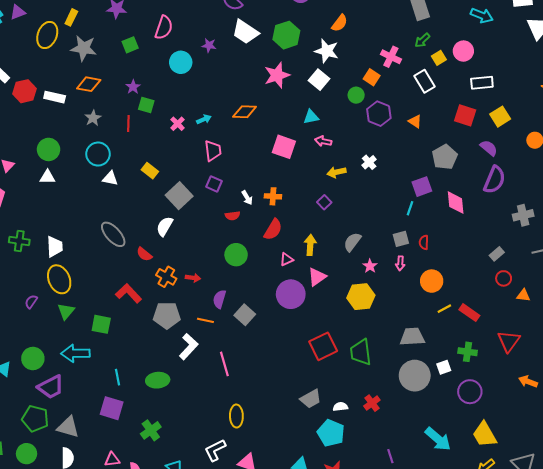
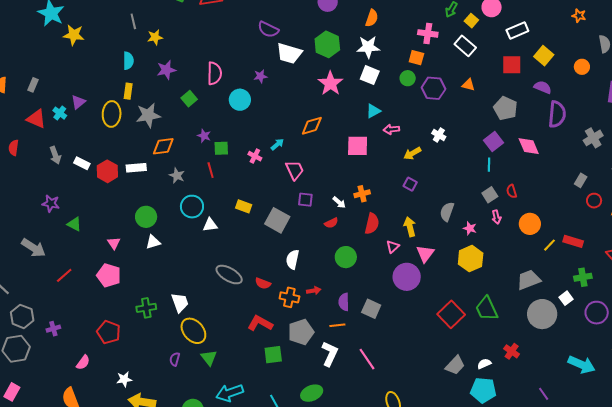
white semicircle: (165, 226) -> (293, 259), moved
green square: (101, 324) -> (273, 355), moved

